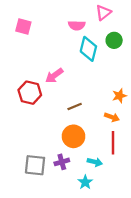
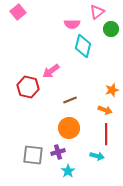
pink square: (23, 26) -> (18, 12), moved, turned 35
green circle: (114, 40) -> (111, 29), moved
cyan arrow: (95, 162) -> (97, 156), moved
cyan star: (85, 182) -> (68, 171), moved

